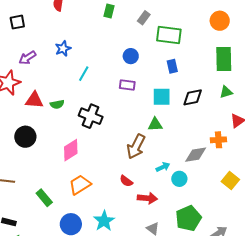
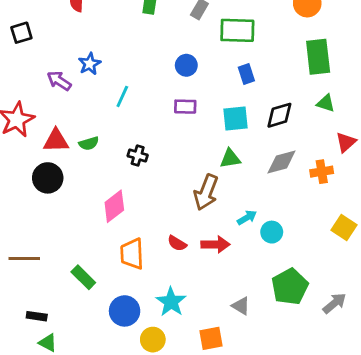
purple arrow: (28, 58) -> (59, 81), moved, turned 72
green triangle: (226, 92) -> (326, 103), turned 40
black cross: (91, 116) -> (138, 155), size x0.6
black circle: (25, 137) -> (48, 178), moved
gray diamond: (196, 155) -> (281, 162), moved
red semicircle: (126, 181) -> (177, 243), moved
orange trapezoid: (80, 185) -> (132, 254), turned -55
red arrow: (147, 198) -> (215, 244), moved

